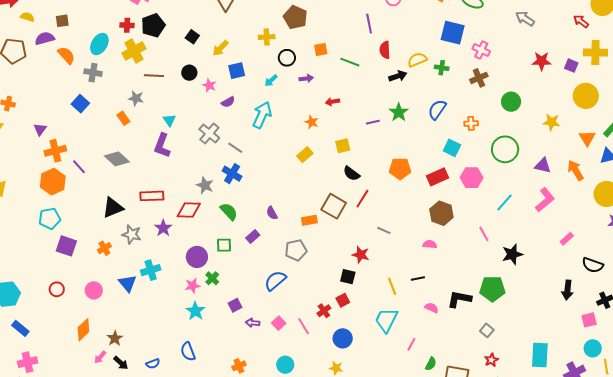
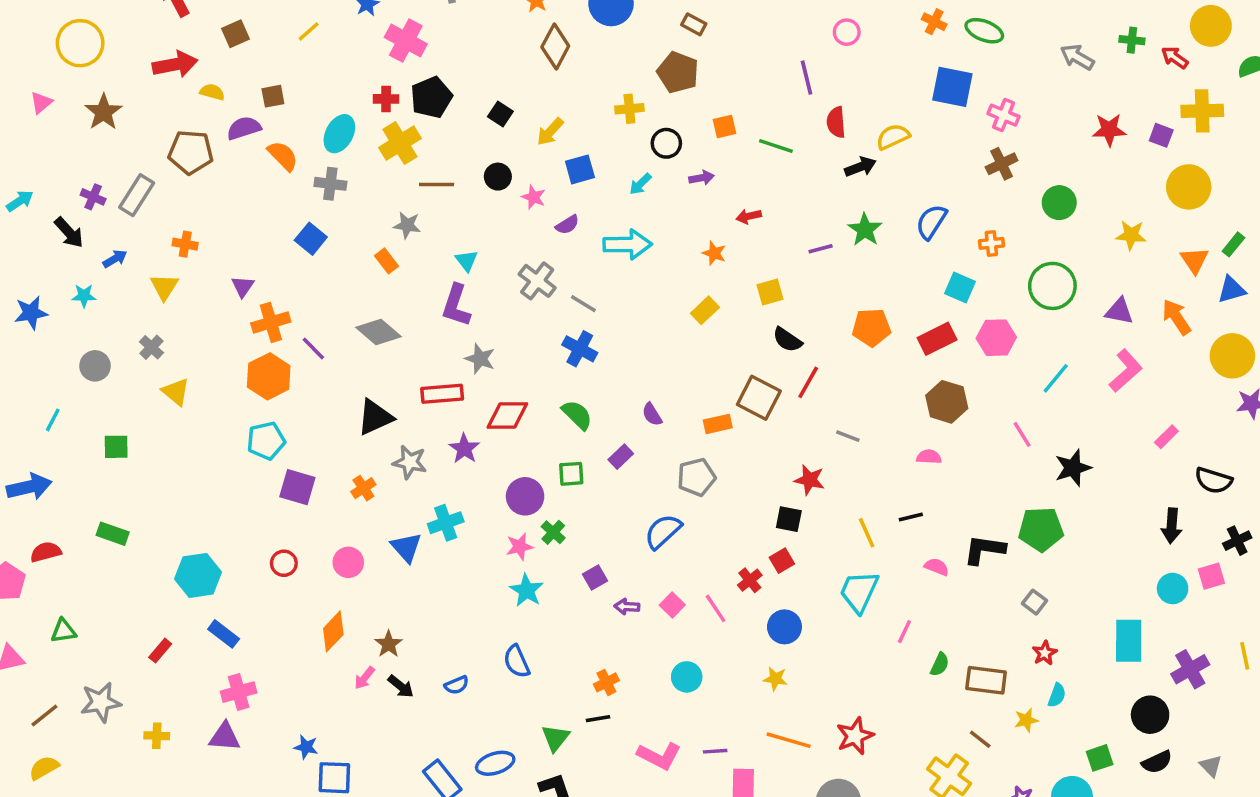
green cross: (442, 68) -> (1132, 40), moved
cyan arrow: (262, 115) -> (627, 244), turned 68
gray star: (205, 185) -> (480, 359), moved
cyan circle: (593, 348) -> (1173, 588), moved

